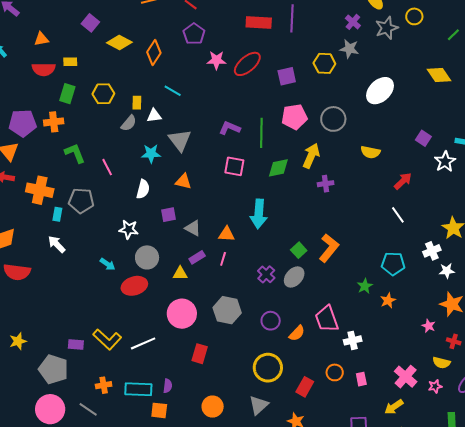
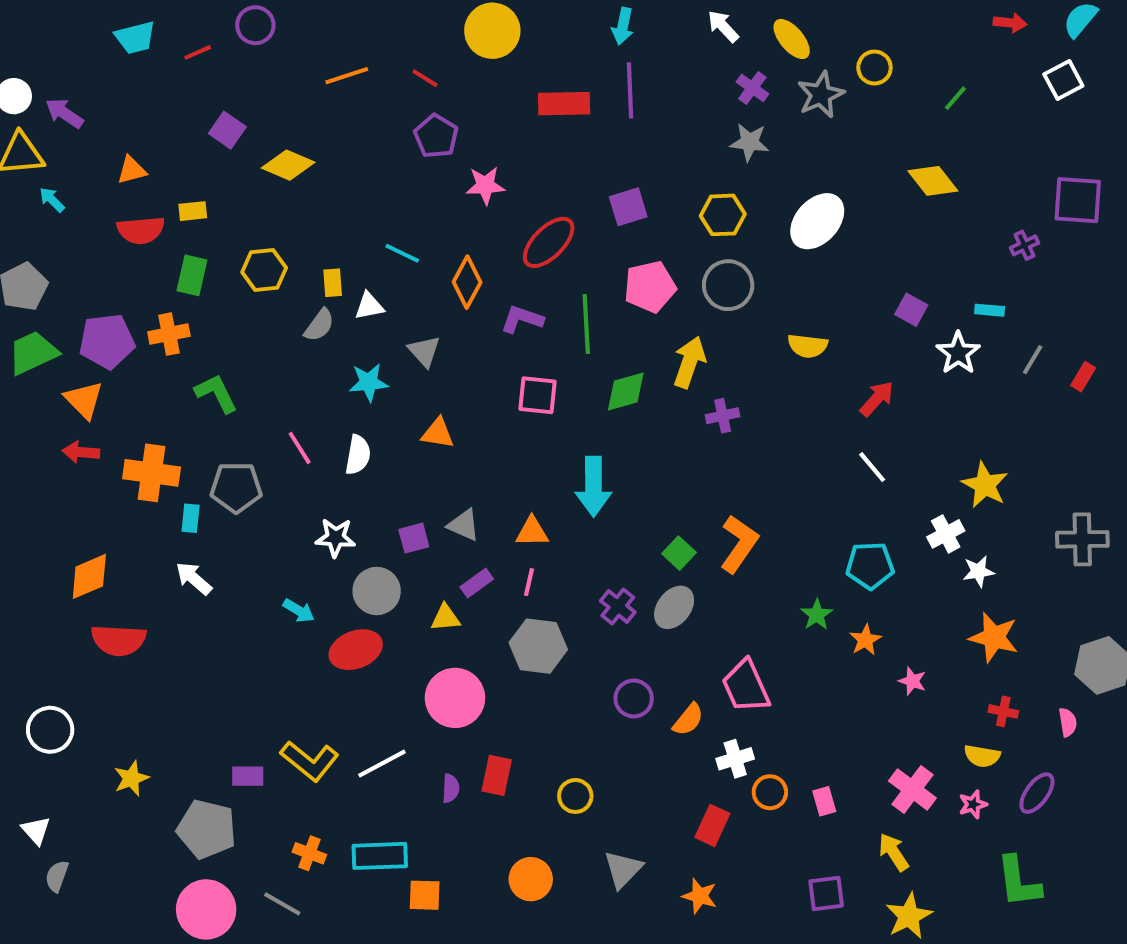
orange diamond: (154, 53) -> (467, 282), moved
yellow hexagon: (324, 63) -> (723, 215), moved
red ellipse: (247, 64) -> (549, 242), moved
gray triangle: (180, 140) -> (424, 351), size x0.7
pink line: (107, 167) -> (300, 448), moved
purple square: (169, 215) -> (414, 538), moved
gray hexagon: (227, 310) -> (538, 646), moved
pink star: (429, 326) -> (912, 681), moved
white cross: (353, 340) -> (735, 759), moved
yellow circle: (268, 368) -> (575, 796), moved, size x0.6
orange cross: (104, 385) -> (309, 853), turned 35
purple semicircle: (168, 386) -> (451, 788), moved
yellow arrow: (394, 407) -> (894, 852), turned 96

